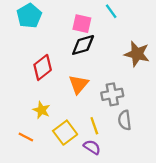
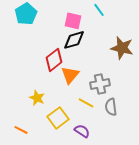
red diamond: (43, 67) -> (54, 60), moved
yellow line: (94, 126) -> (86, 103), moved, turned -42
orange line: (26, 137) -> (21, 130), moved

